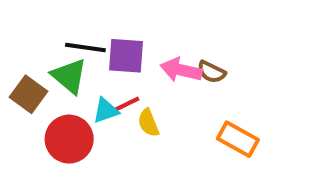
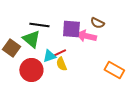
purple square: (126, 56) -> (71, 29), moved
brown semicircle: (211, 72) -> (97, 23), moved
yellow semicircle: (148, 123) -> (61, 64), moved

